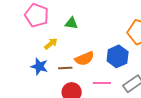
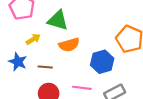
green triangle: (71, 23) -> (58, 20), size x1.5
orange semicircle: (84, 59) -> (69, 45), moved

